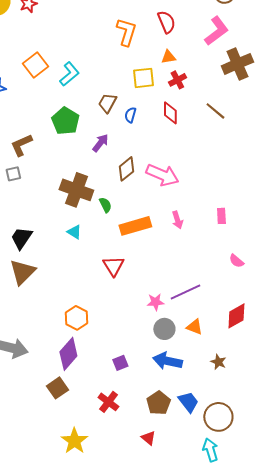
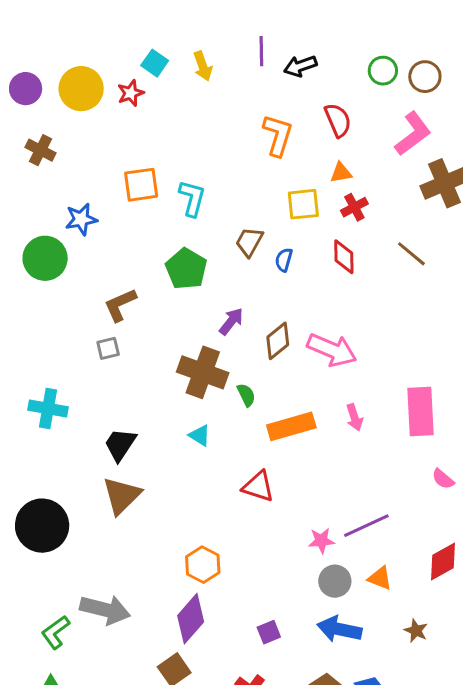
orange square: (35, 65) -> (141, 185), turned 30
cyan L-shape: (69, 74) -> (192, 198), turned -35
purple arrow: (100, 143) -> (231, 321), moved
pink rectangle: (221, 216) -> (420, 411), size x2.0
red triangle: (113, 266) -> (258, 487), turned -40

